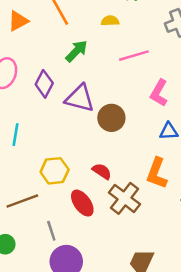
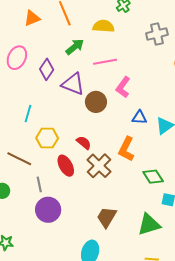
yellow semicircle: (110, 21) -> (104, 26), size x1.5
pink line: (134, 56) -> (105, 62), moved
pink L-shape: (159, 93) -> (123, 87), moved
cyan line: (15, 135) -> (28, 113), moved
brown line: (22, 201) -> (19, 159), turned 40

